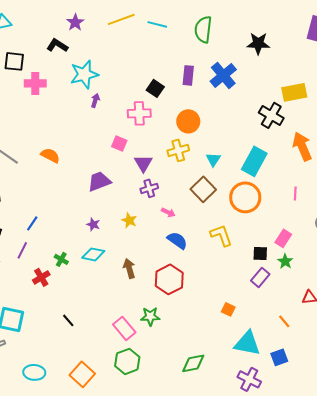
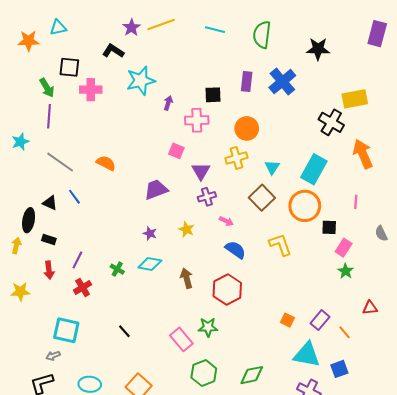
yellow line: (121, 19) -> (161, 24), moved
black square: (155, 88) -> (213, 95), turned -36
purple arrow: (95, 100) -> (168, 103), moved
blue line: (32, 223) -> (74, 197), moved, turned -70
black square: (260, 253) -> (329, 227), moved
red cross: (41, 277) -> (83, 287), moved
purple rectangle: (260, 277) -> (320, 320), moved
green hexagon: (127, 361) -> (204, 373), moved

